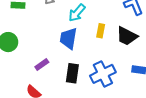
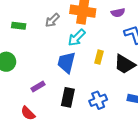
blue cross: (103, 74) -> (98, 100), size x0.7

